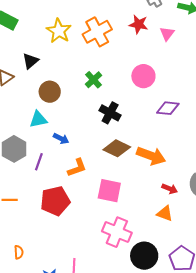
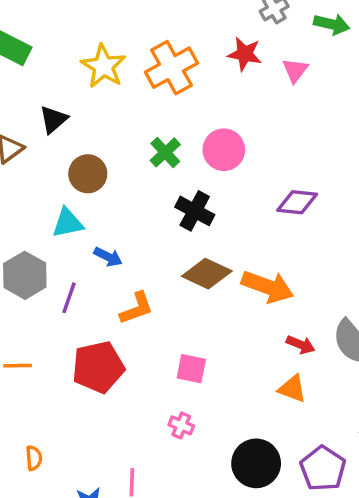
pink circle: (143, 76) -> (224, 150), moved
pink square: (109, 191) -> (191, 369), moved, size x0.7
pink cross: (117, 232) -> (181, 425), moved, size x0.5

